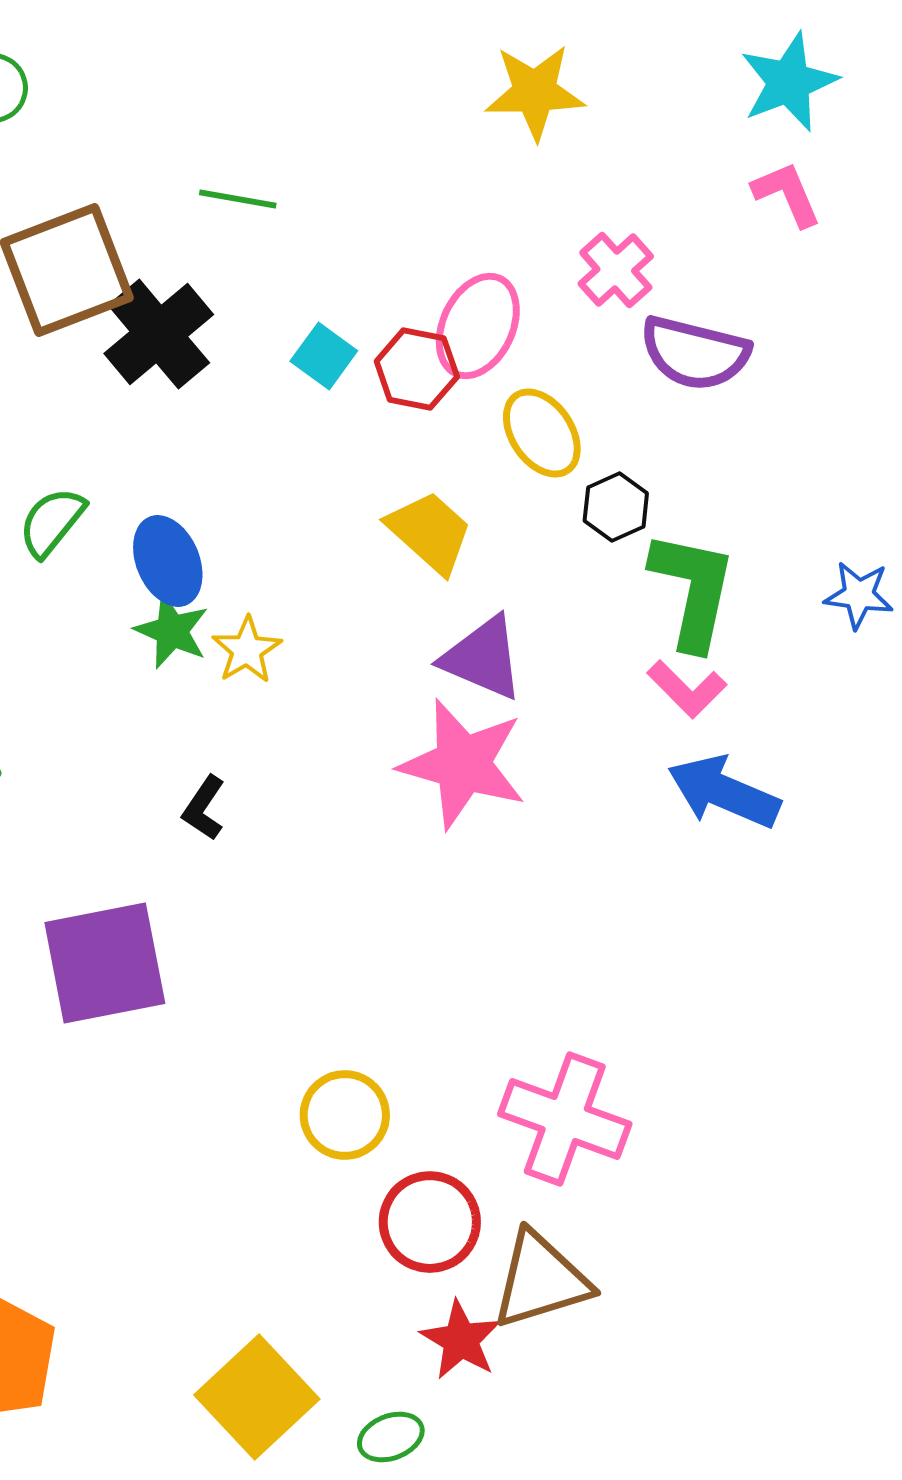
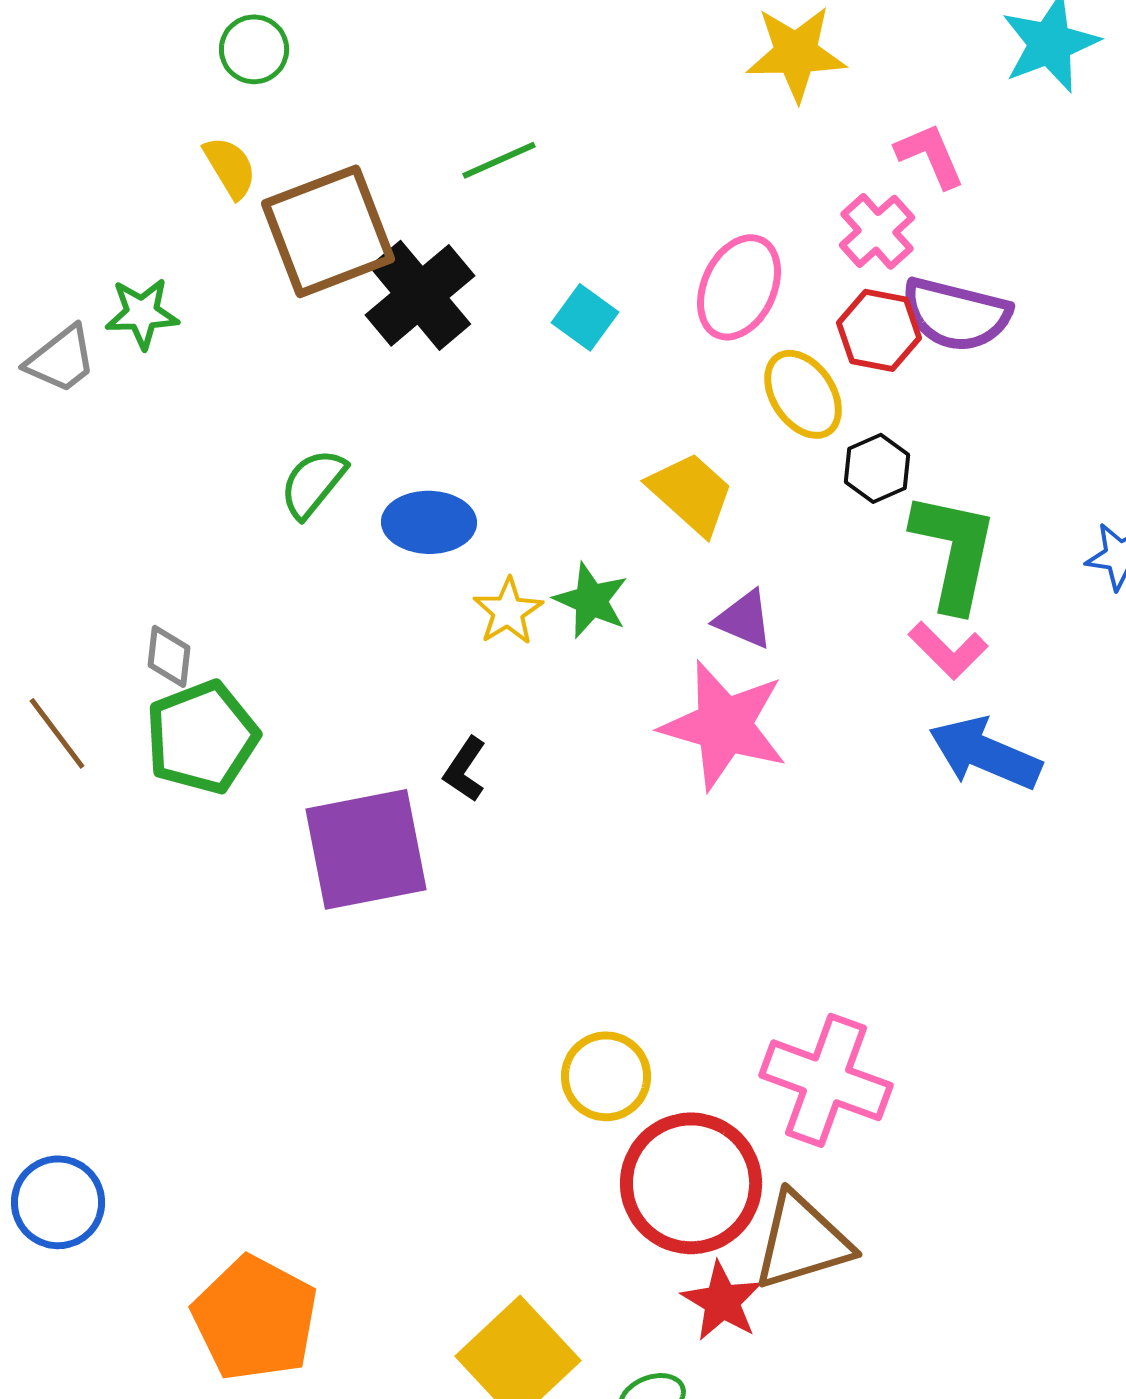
pink L-shape: (787, 194) -> (930, 155), moved
green line: (238, 199) -> (499, 160), turned -34
red hexagon: (417, 369) -> (879, 330), moved
blue ellipse: (168, 561) -> (429, 522), turned -66
green star: (172, 631) -> (591, 600), moved
purple triangle: (483, 658) -> (744, 619), size x0.7
purple square: (105, 963) -> (366, 849), moved
red circle: (430, 1222) -> (691, 1183), size x1.4

